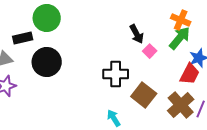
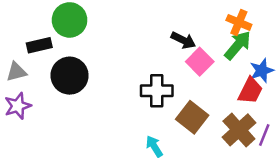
black arrow: (137, 34) -> (183, 40), turned -36
pink square: (150, 51) -> (200, 62), size x1.5

